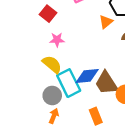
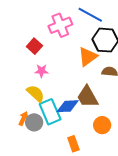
orange triangle: (106, 22) -> (88, 57), size x1.5
brown trapezoid: (106, 83) -> (87, 97), moved
orange arrow: (54, 116) -> (23, 119), moved

